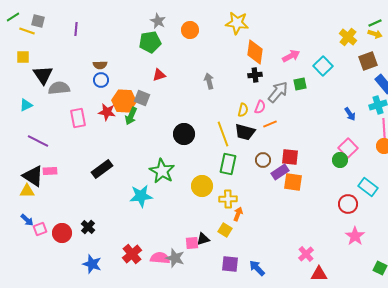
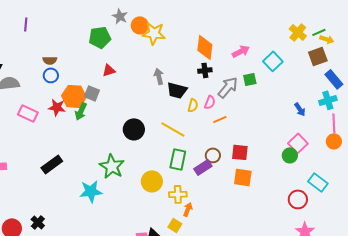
gray star: (158, 21) -> (120, 16), moved
yellow star: (237, 23) -> (154, 33), moved
green line: (375, 23) -> (319, 32), moved
yellow arrow: (375, 34) -> (327, 39), moved
pink rectangle: (78, 118) -> (28, 113), turned -54
black trapezoid: (245, 132) -> (177, 90), moved
yellow line: (223, 134) -> (173, 129), turned -40
purple rectangle: (280, 172) -> (203, 167), moved

